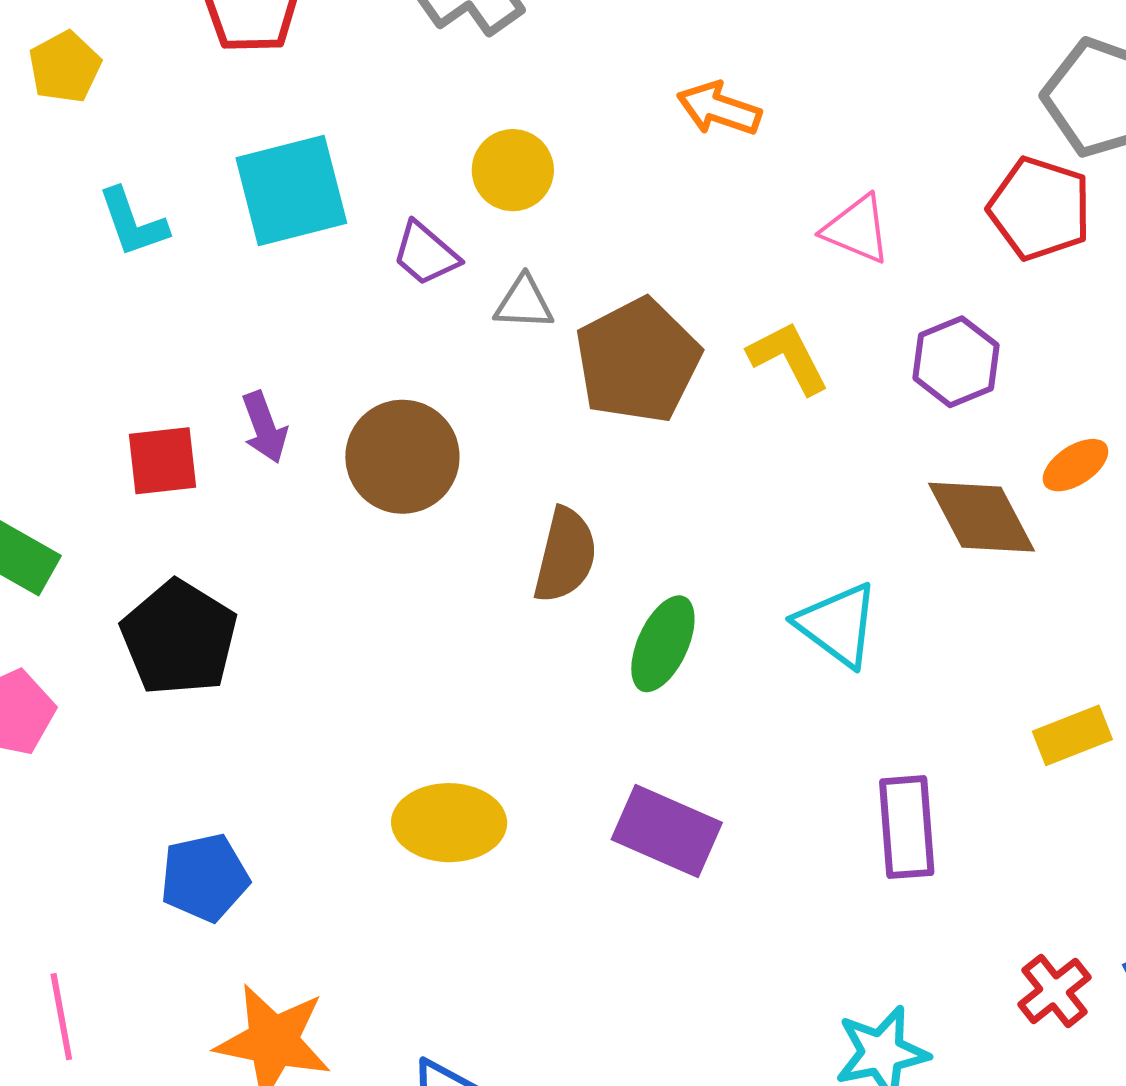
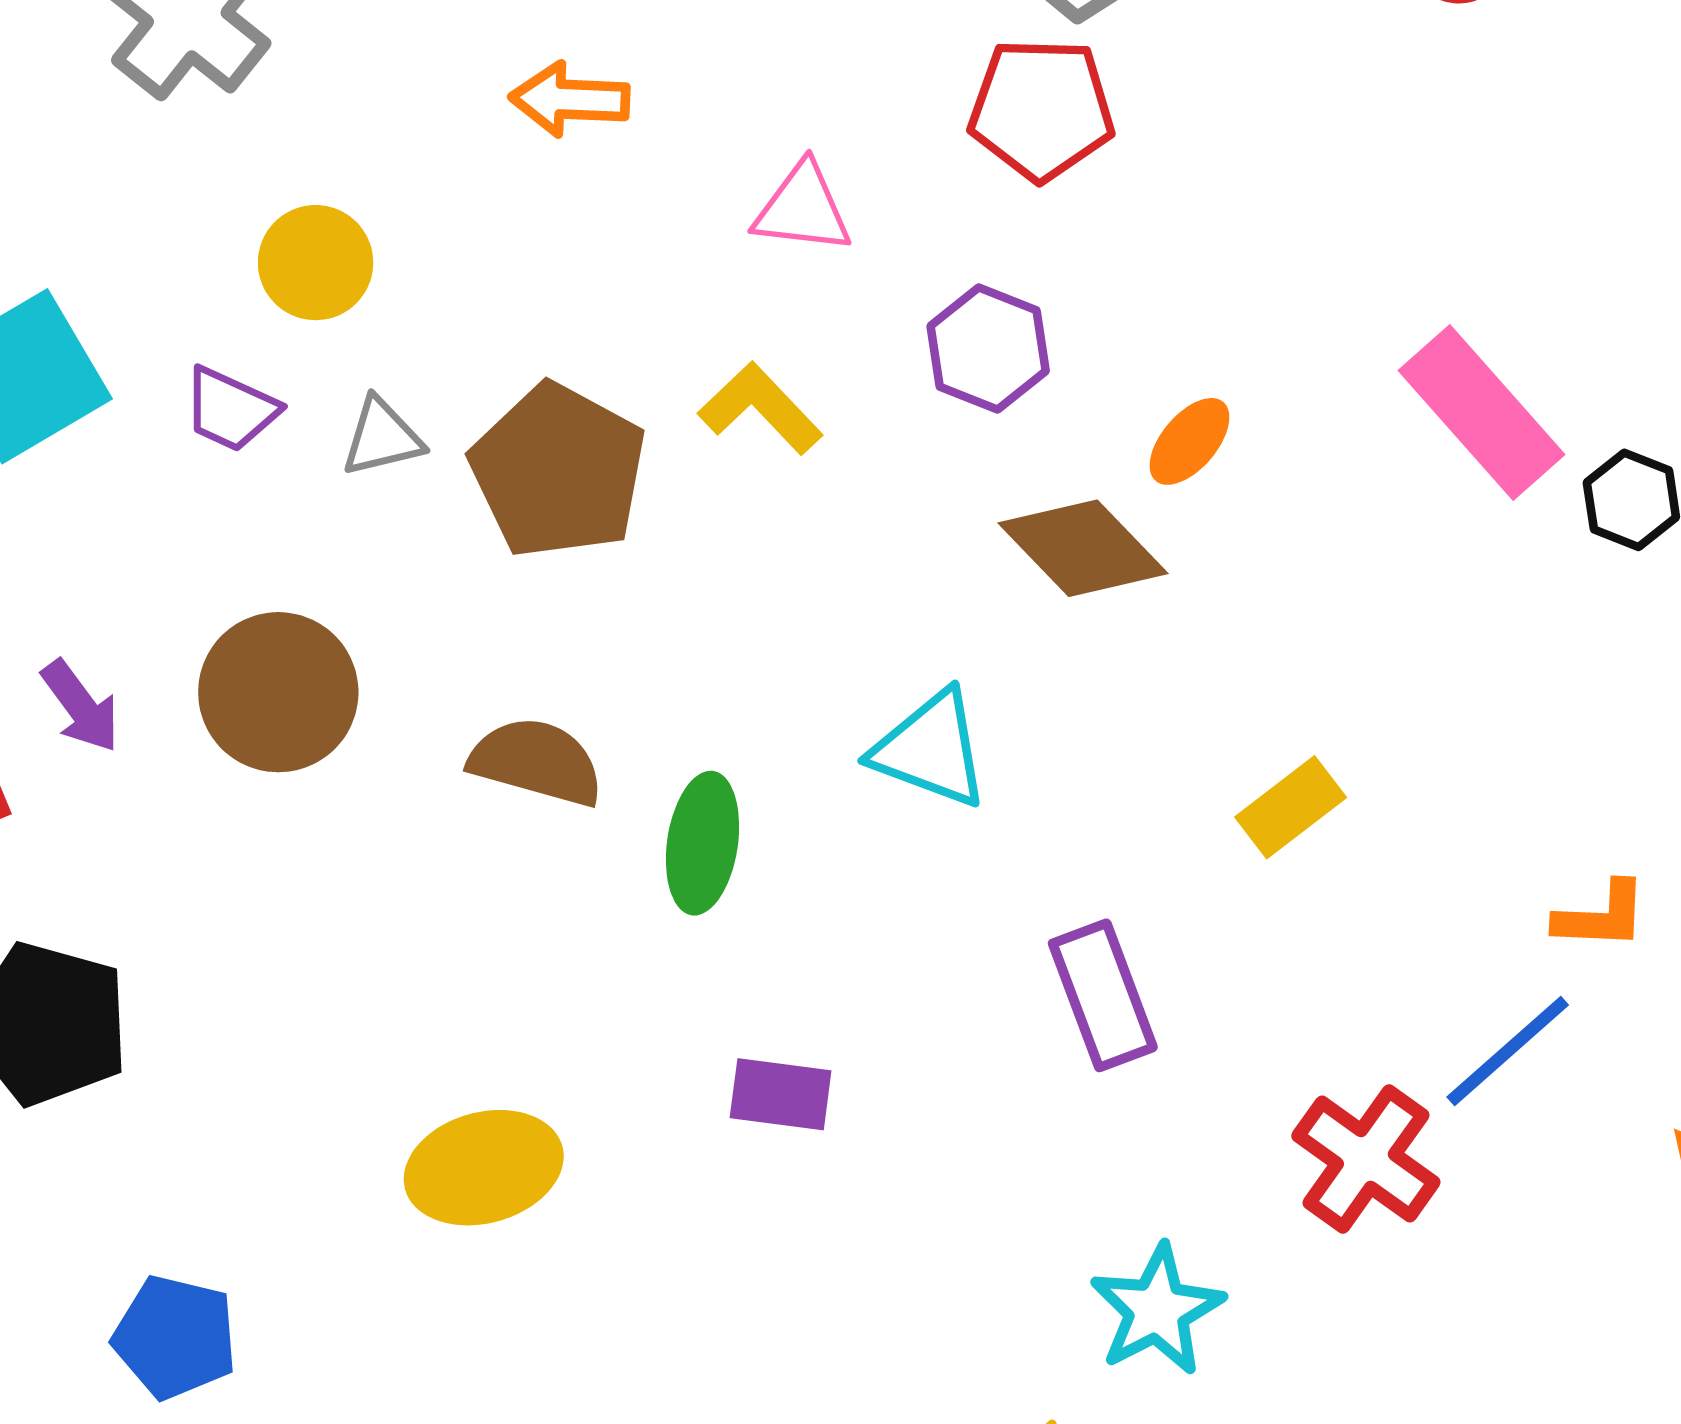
brown semicircle: (565, 555) -> (536, 762), turned -72
purple rectangle: (667, 831) -> (781, 1094), size x0.7
blue pentagon: (205, 878) -> (175, 1337), turned -30
red cross: (1055, 991) -> (1366, 1159), size x1.4

